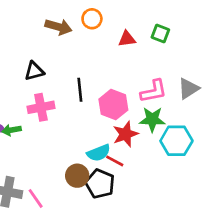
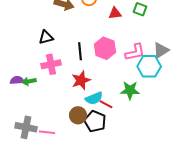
pink hexagon: (113, 105) -> (105, 48), moved
green star: (152, 119) -> (130, 90), moved
red star: (125, 134) -> (81, 80), moved
cyan hexagon: (176, 141) -> (149, 66), moved
pink line: (36, 198) -> (47, 132), turned -49

